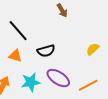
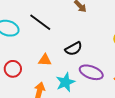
black line: (18, 31) -> (40, 22), moved

